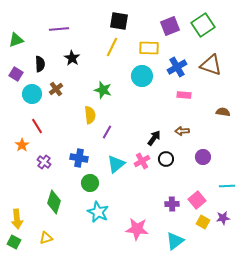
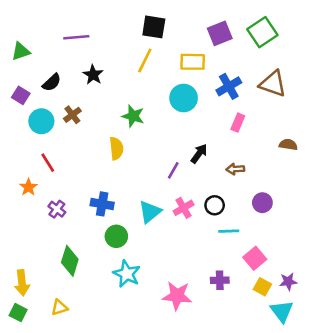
black semicircle: (40, 64) -> (52, 82), turned 49
pink rectangle: (184, 95) -> (238, 123), turned -72
purple line: (107, 132) -> (173, 170), moved
black arrow: (154, 138) -> (199, 154), moved
cyan line: (227, 186) -> (229, 231), moved
purple cross: (172, 204) -> (220, 280), moved
cyan triangle: (175, 241) -> (282, 311), moved, turned -30

